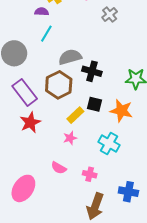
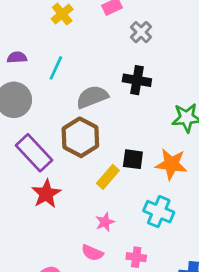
purple semicircle: (42, 12) -> (17, 57), moved
black cross: (92, 71) -> (137, 80), moved
pink star: (70, 138) -> (105, 222), moved

